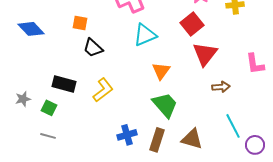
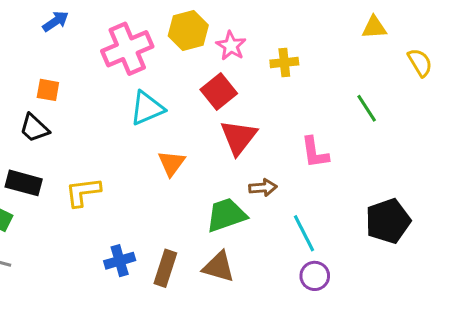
black trapezoid: (93, 48) -> (34, 128), moved
yellow L-shape: (103, 90) -> (83, 192), turned -150
green trapezoid: (165, 105) -> (226, 215), moved, turned -68
cyan line: (233, 126) -> (304, 233), moved

